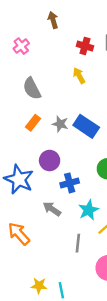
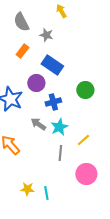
gray star: (60, 124) -> (46, 35), moved
blue rectangle: (86, 126) -> (52, 65), moved
cyan star: (89, 210) -> (59, 127), moved

